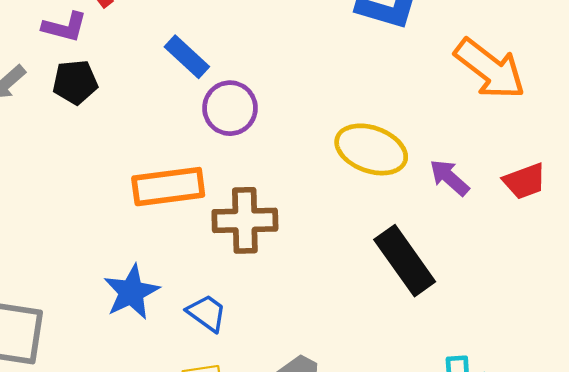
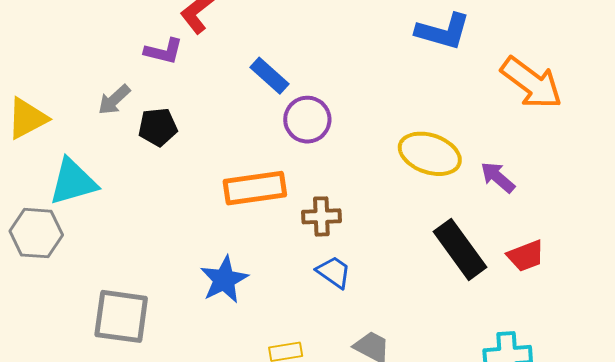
black pentagon: (75, 82) -> (158, 127), moved
red trapezoid: (525, 181) -> (526, 256), moved
brown cross: (245, 220) -> (321, 216), size x0.7
blue trapezoid: (207, 313) -> (334, 272), moved

